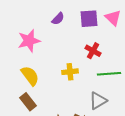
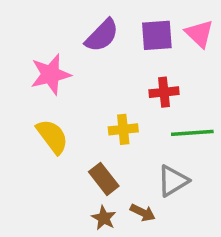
purple semicircle: (58, 19) -> (102, 35), size x1.5
red cross: (93, 51) -> (164, 92), turned -35
brown rectangle: (28, 102) -> (104, 179), moved

